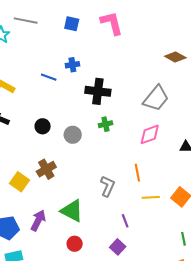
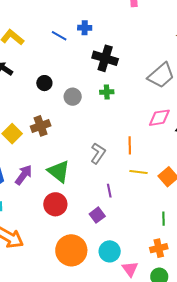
pink diamond: (150, 134) -> (159, 118), moved
red circle: (75, 244) -> (55, 204), size x1.5

